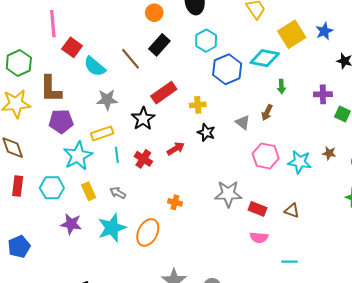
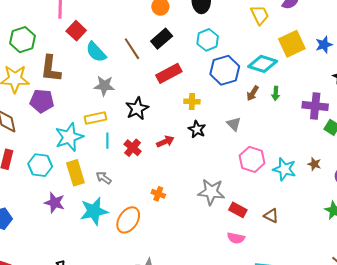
red rectangle: (164, 93) -> (169, 73), moved
purple cross: (323, 94) -> (315, 106), size x1.4
brown arrow: (267, 112) -> (253, 93), moved
purple pentagon: (61, 121) -> (42, 101), moved
yellow rectangle: (89, 191) -> (75, 173), size x1.4

